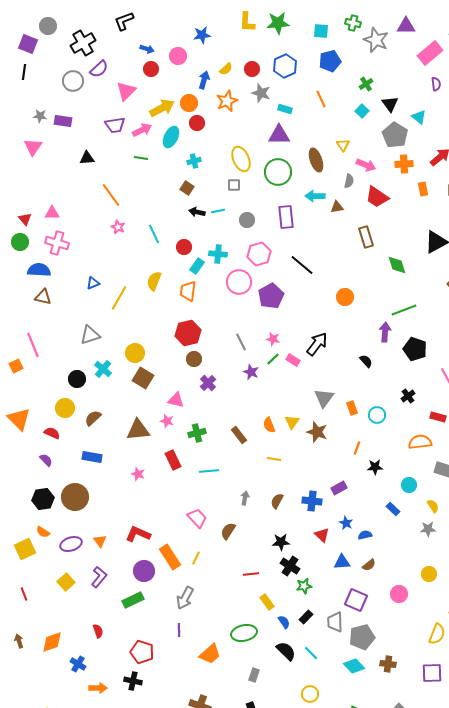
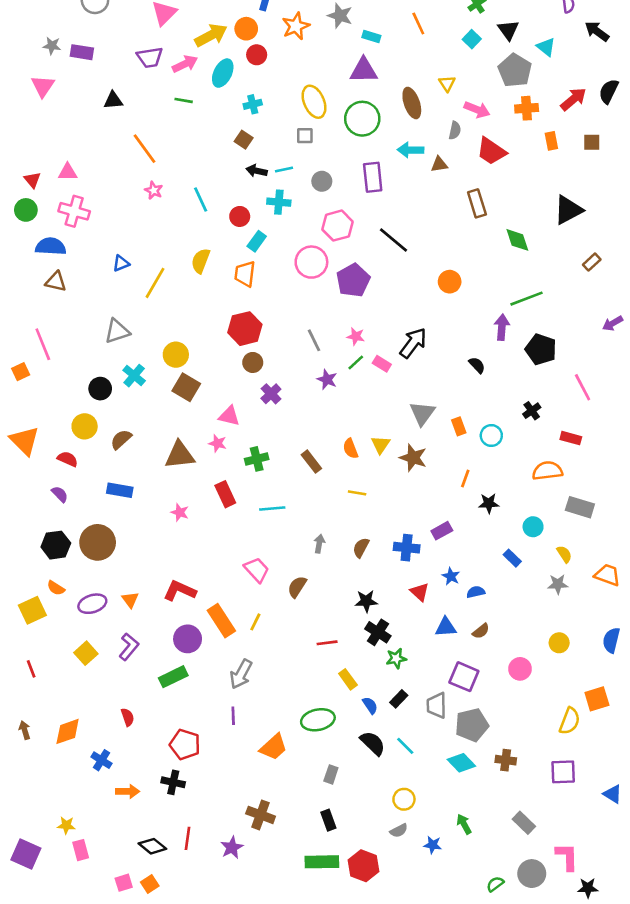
cyan cross: (218, 254) -> (279, 202), moved

